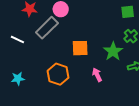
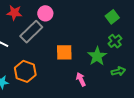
green square: (128, 12) -> (112, 17), turned -32
orange hexagon: (58, 74) -> (25, 71), moved

